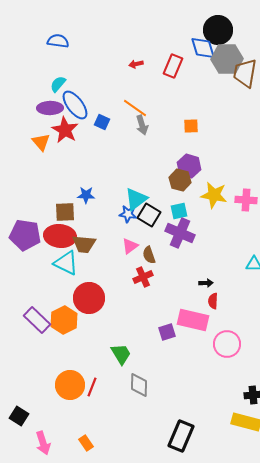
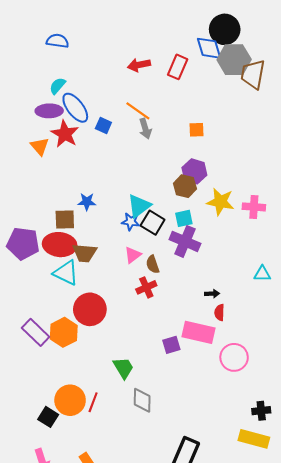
red arrow: (136, 64) -> (139, 65), size x1.5
black square: (19, 416) -> (48, 417), moved

